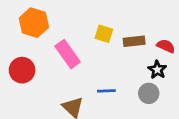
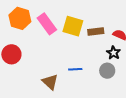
yellow square: (104, 34) -> (73, 26), size x1.5
pink rectangle: (68, 54) -> (47, 24), moved

